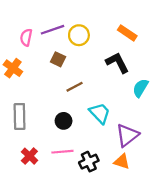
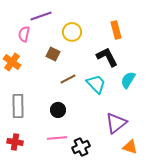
purple line: (53, 30) -> (41, 16), moved
orange rectangle: (127, 33) -> (116, 30), turned 42
cyan trapezoid: (100, 113) -> (96, 84), moved
red cross: (29, 156) -> (15, 142), moved, turned -35
orange triangle: (122, 162) -> (130, 147), moved

